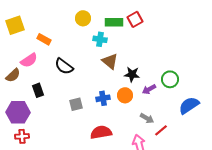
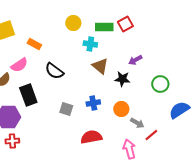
purple arrow: (149, 89) -> (135, 60), moved
black rectangle: (38, 90) -> (28, 95), size x1.5
orange circle: (125, 95) -> (121, 109), moved
gray square: (76, 104) -> (66, 109), turned 32

